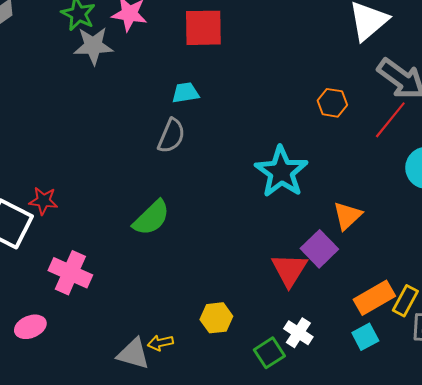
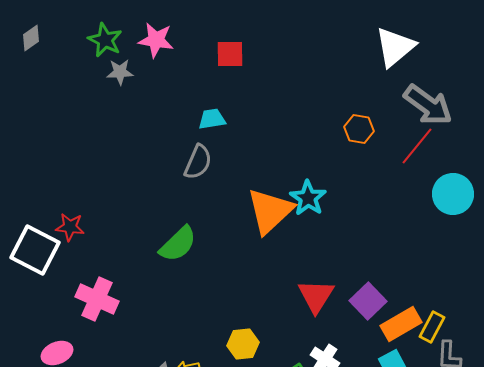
red square: (203, 28) -> (230, 54), size x0.7
gray star: (93, 46) -> (120, 72), size x0.7
cyan star: (281, 172) -> (308, 198), size x0.7
orange triangle: (347, 216) -> (270, 211), moved, size x1.6
purple square: (319, 249) -> (368, 301), moved

